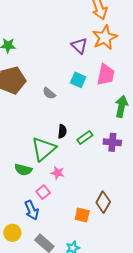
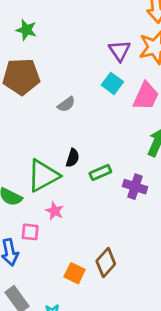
cyan square: (78, 80) -> (112, 83), moved
gray semicircle: (49, 93) -> (66, 104), turned -88
pink square: (43, 192) -> (30, 232), turned 32

